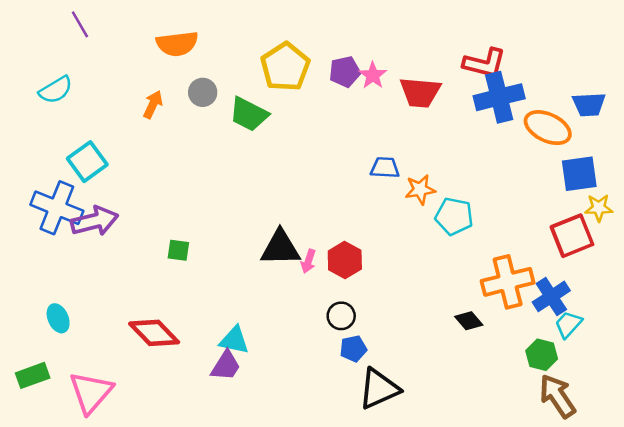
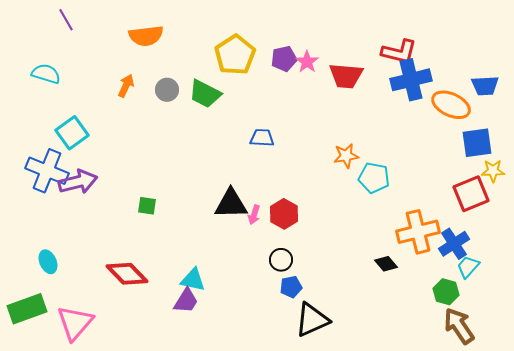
cyan semicircle: (56, 90) -> (46, 74), turned -132
gray circle: (203, 92) -> (167, 90), moved
blue trapezoid: (385, 168) -> (262, 138), moved
green rectangle: (33, 375) -> (27, 309), size x1.4

